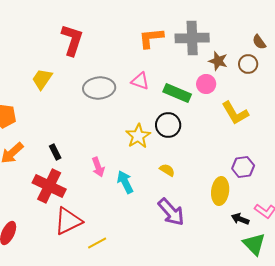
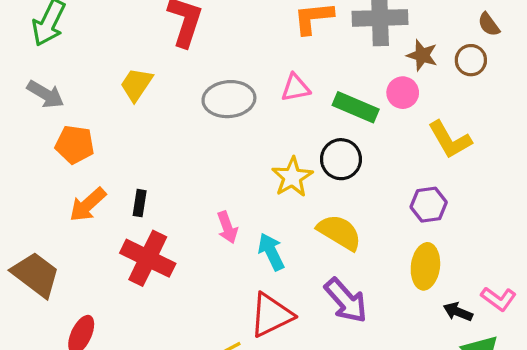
pink triangle: (140, 81) -> (296, 88), turned -30
black rectangle: (55, 152) -> (140, 203), moved, turned 35
purple hexagon: (243, 167) -> (429, 205), moved
yellow semicircle: (167, 170) -> (339, 232), size x1.8
red triangle: (68, 221) -> (271, 315), moved

